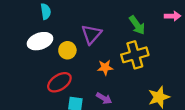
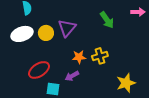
yellow circle: (67, 50) -> (46, 33), moved
yellow cross: (135, 55) -> (100, 56), moved, size x0.7
purple arrow: (104, 98) -> (72, 76), moved, turned 120

